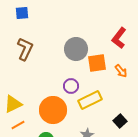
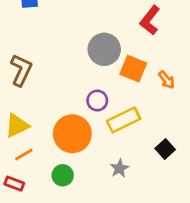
red L-shape: (119, 38) -> (150, 20), moved
brown L-shape: (25, 49) -> (21, 70), moved
orange square: (97, 63) -> (133, 69), turned 30

